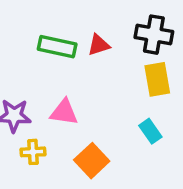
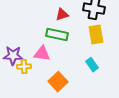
green rectangle: (57, 47) -> (57, 35), moved
yellow cross: (33, 152) -> (24, 67), moved

